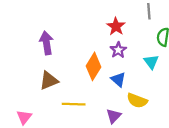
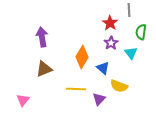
red star: (116, 26) -> (110, 23), moved
purple star: (118, 50) -> (111, 43), moved
yellow line: (74, 104) -> (76, 89), moved

